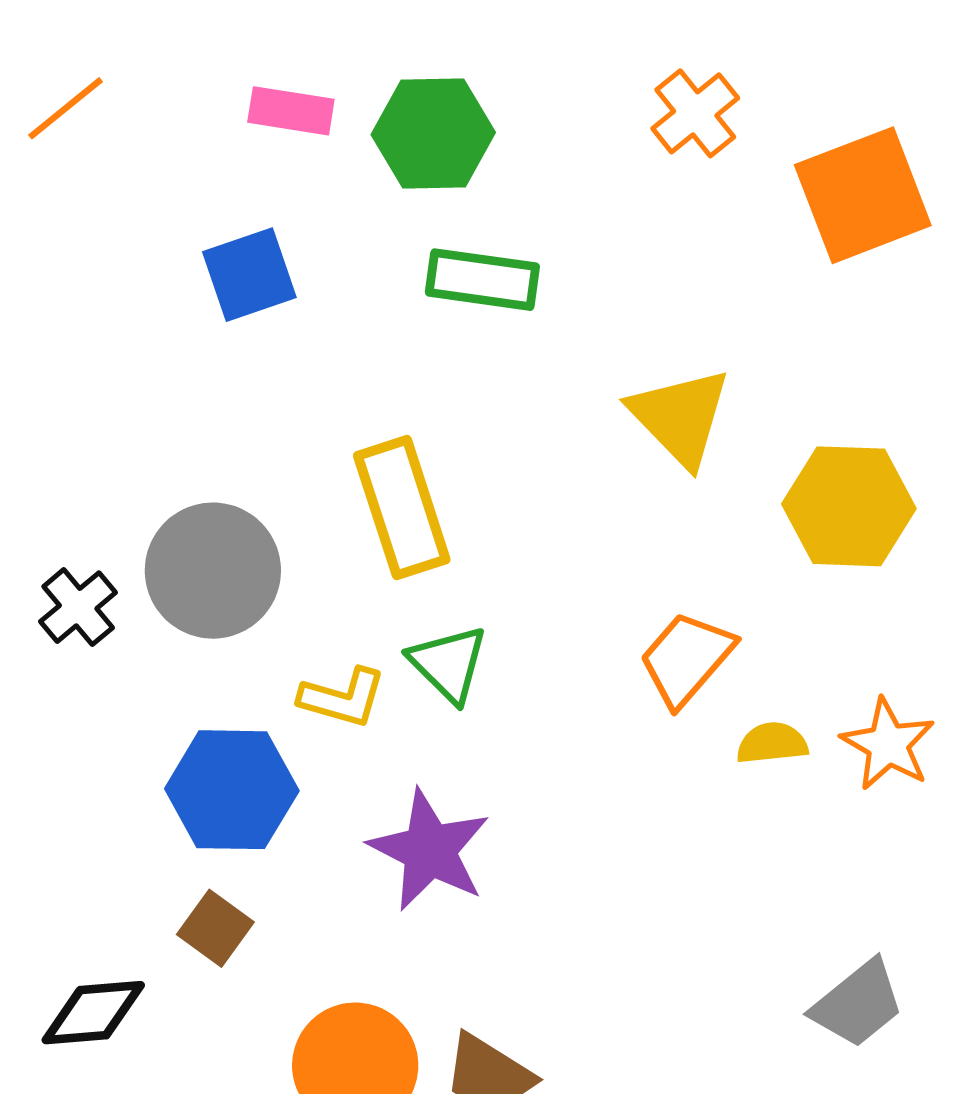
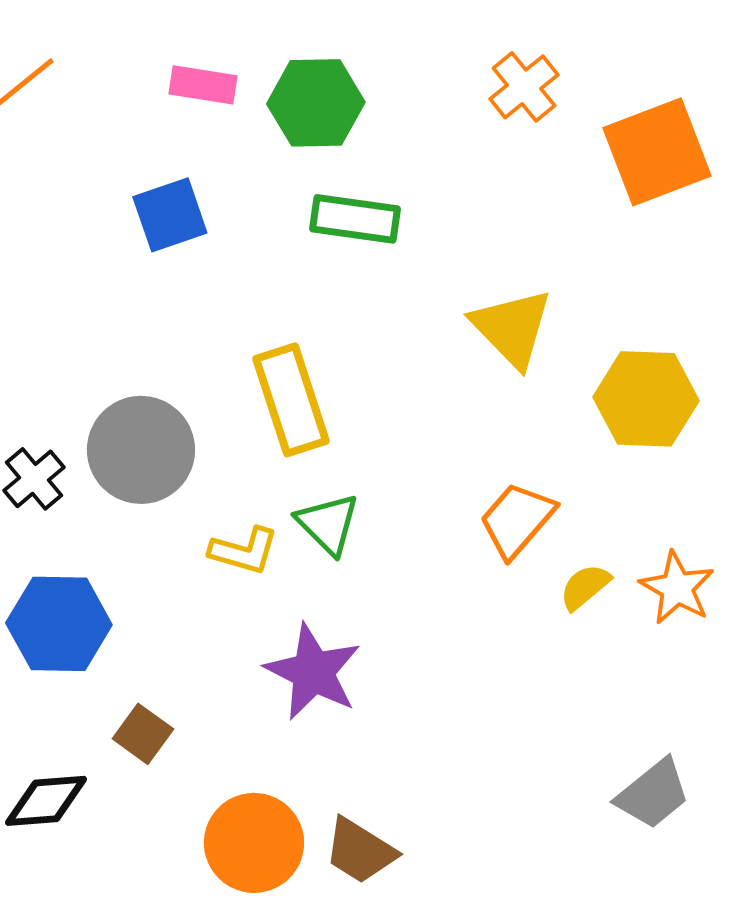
yellow semicircle: (772, 743) -> (585, 587), turned -34
blue hexagon: (232, 790) -> (59, 624), moved

